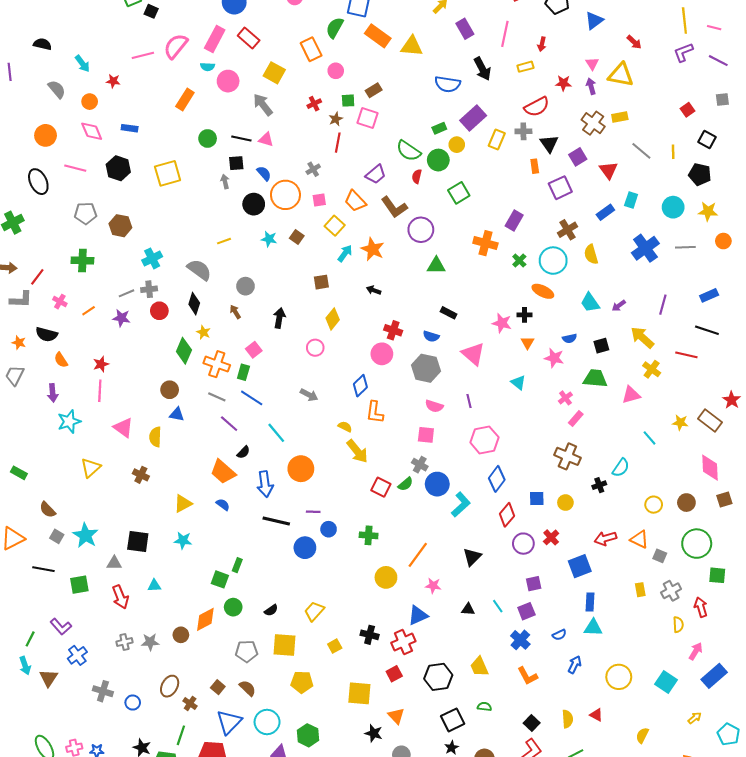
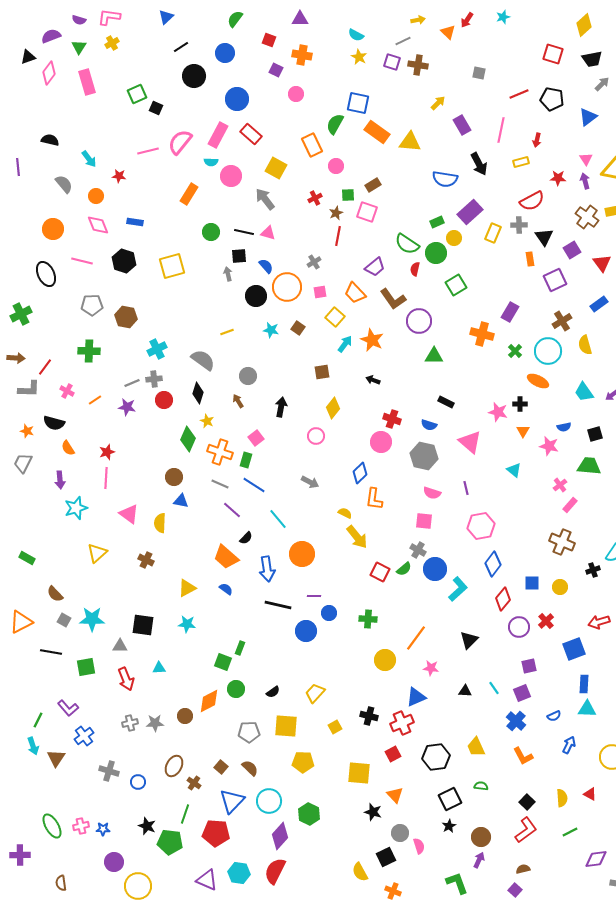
cyan star: (86, 535) -> (92, 619), turned -30

